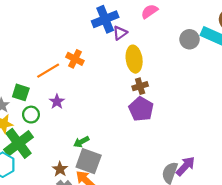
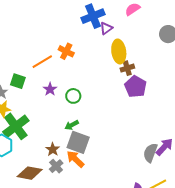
brown cross: (140, 86) -> (127, 68), moved
purple pentagon: (141, 109) -> (135, 87), moved
green circle: (31, 115) -> (73, 96), moved

